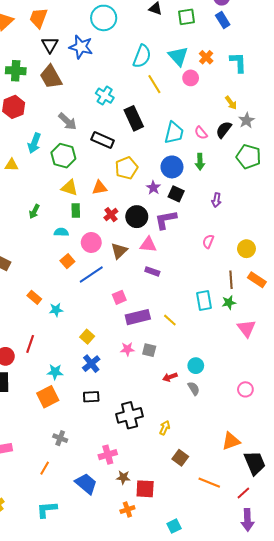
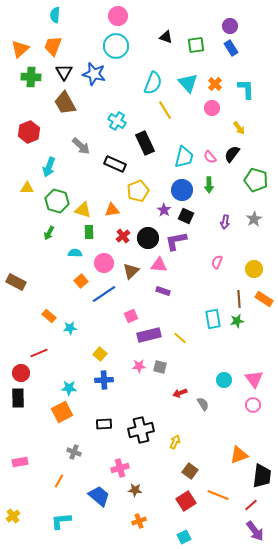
green cross: (16, 71) -> (31, 77), moved
pink circle: (191, 78) -> (212, 108), moved
gray star: (246, 120) -> (254, 219), moved
green hexagon: (63, 156) -> (57, 201), moved
pink triangle: (246, 328) -> (254, 379), moved
red line: (30, 344) -> (39, 353), moved, turned 48
blue cross: (91, 364) -> (104, 380), turned 36
cyan circle: (196, 366) -> (224, 380), moved
black rectangle: (91, 397) -> (104, 424), moved
black trapezoid: (255, 463) -> (262, 476), turned 30
red square: (145, 489) -> (186, 501), moved, turned -36
purple arrow: (248, 520) -> (255, 531), turned -35

